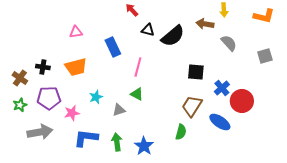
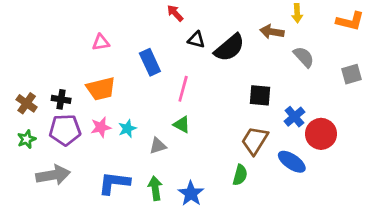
black cross: (43, 67) -> (61, 99), moved
pink star: (72, 113) -> (101, 127), moved

